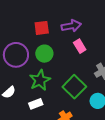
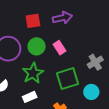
pink rectangle: (80, 46) -> (60, 48), moved
green square: (74, 87) -> (68, 79), turned 30

